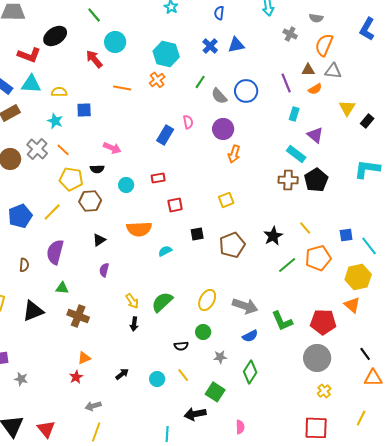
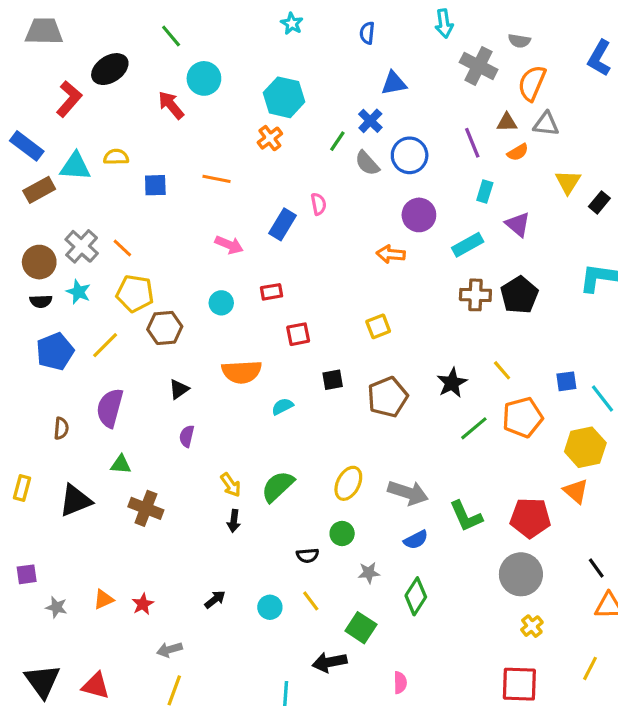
gray cross: (290, 34) -> (479, 66), size x1.6
blue cross: (210, 46) -> (370, 121), moved
red L-shape: (29, 55) -> (69, 99), turned -70
cyan triangle: (31, 84) -> (75, 166), moved
orange line: (122, 88) -> (217, 179), moved
cyan star: (55, 121) -> (78, 292), moved
purple circle: (223, 129) -> (419, 215), moved
pink arrow: (112, 148) -> (229, 245), moved
orange arrow: (234, 154) -> (391, 254), turned 78
cyan rectangle: (296, 154) -> (468, 245), moved, turned -66
black semicircle: (97, 169) -> (41, 301), moved
orange triangle: (84, 358) -> (104, 599), moved
red triangle: (46, 429) -> (96, 686), turned -36

